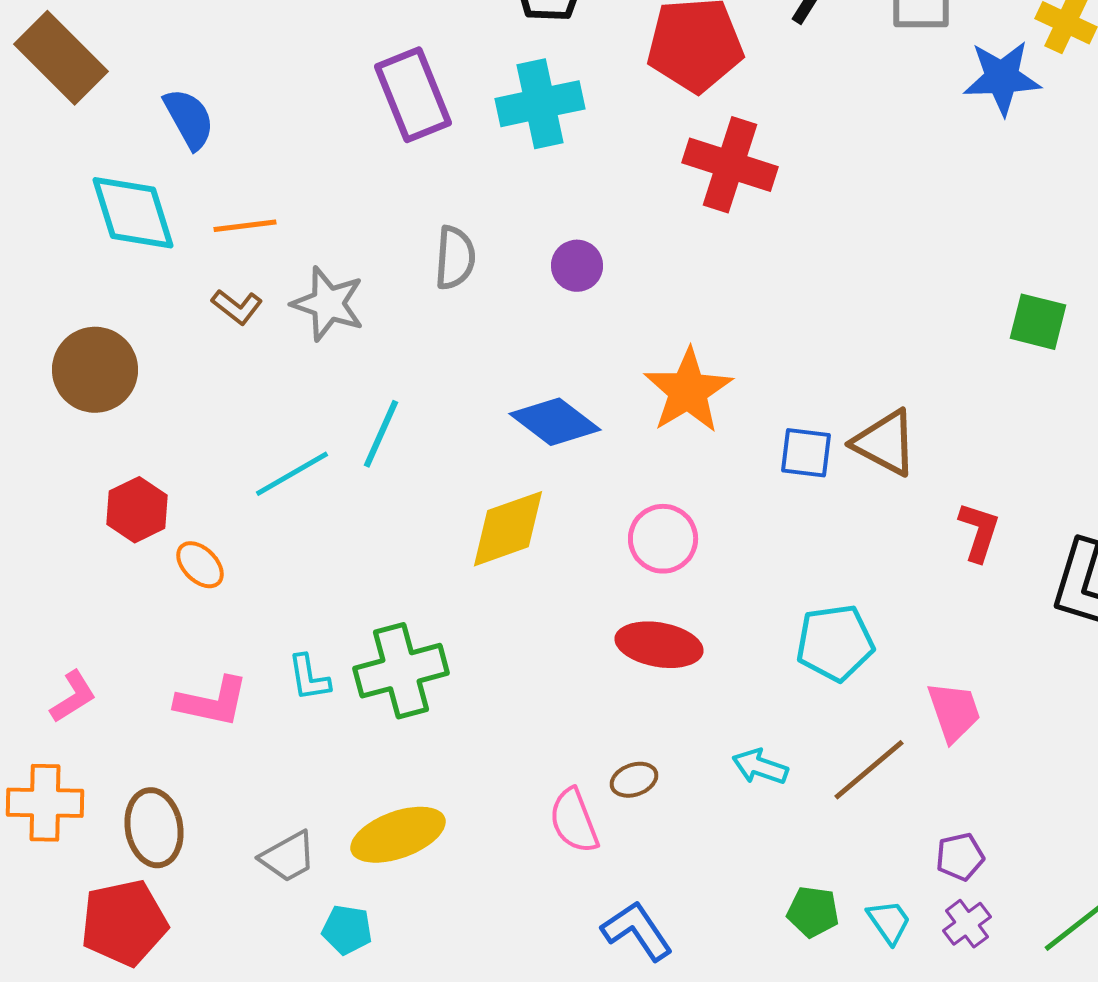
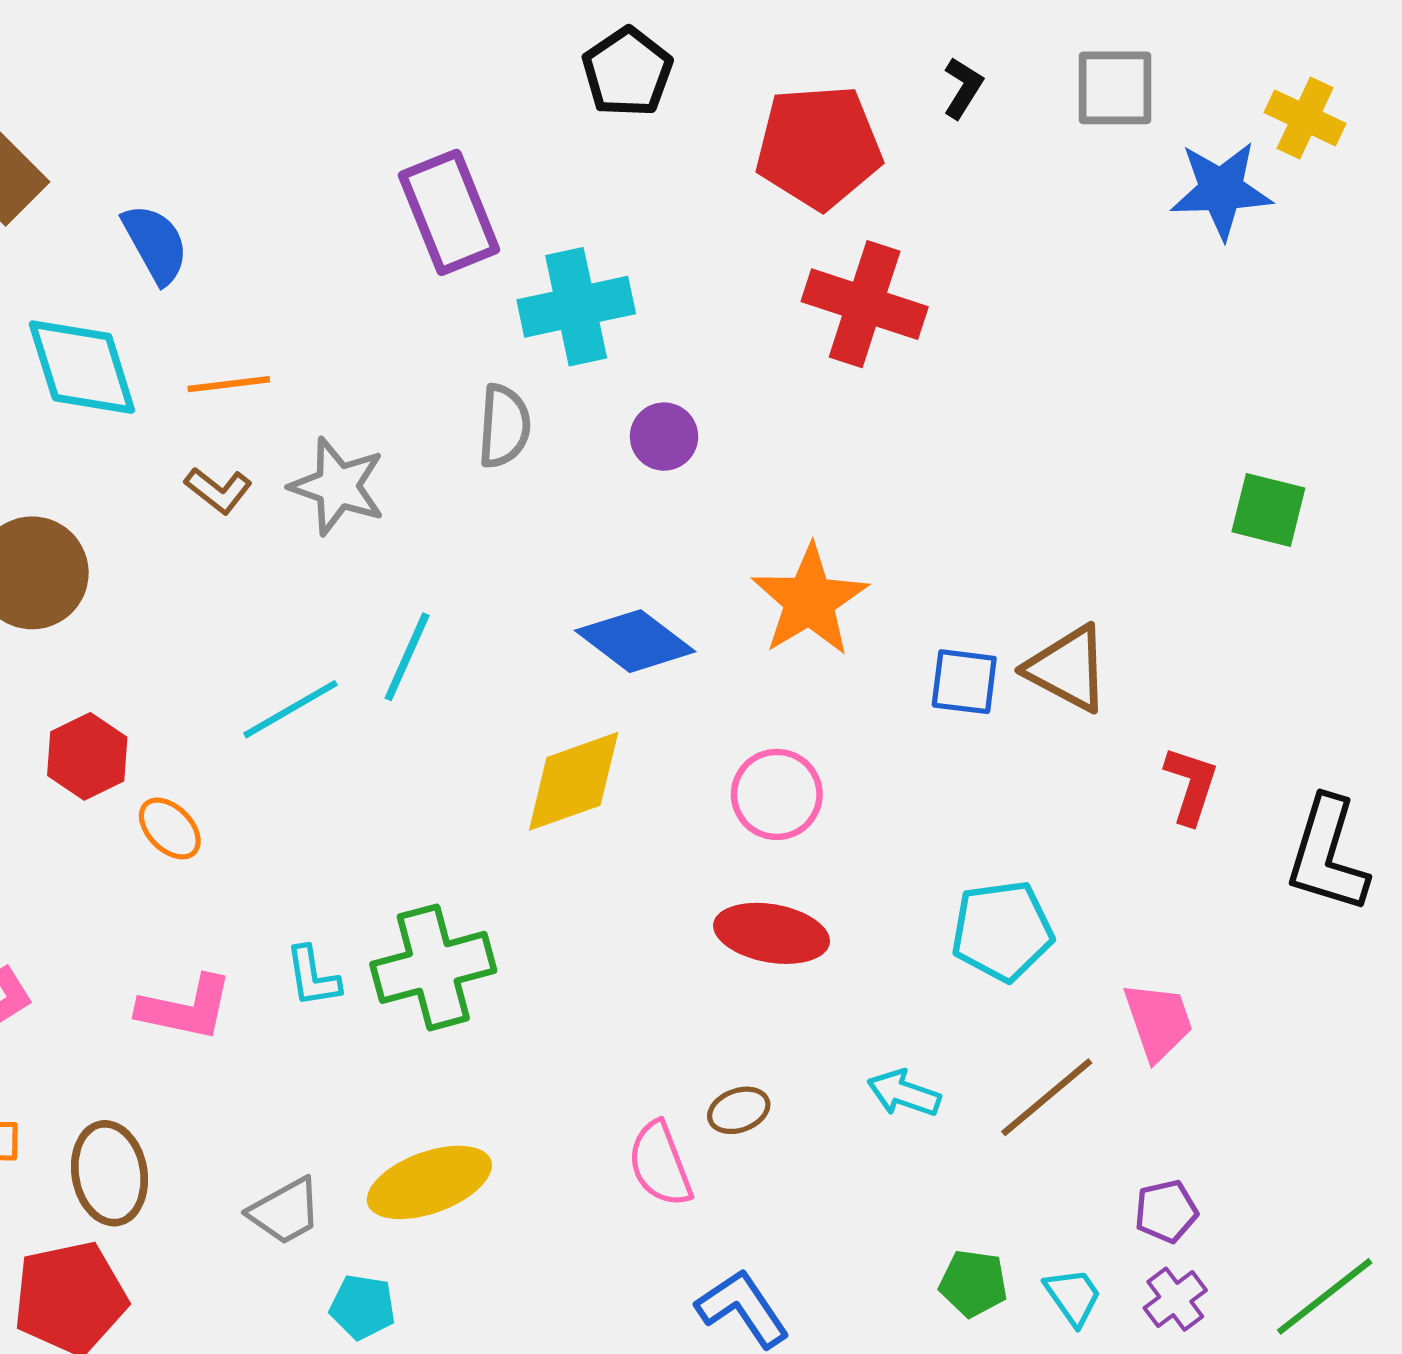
cyan cross: (540, 104) -> (576, 307), moved

